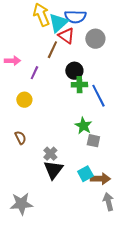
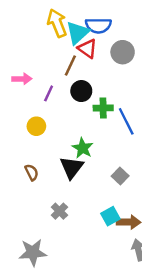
black circle: (74, 71) -> (81, 91), moved
green star: (83, 126) -> (83, 148), moved
gray square: (93, 141) -> (120, 176), turned 32
gray cross: (50, 154) -> (59, 211), moved
black triangle: (53, 170) -> (72, 167), moved

